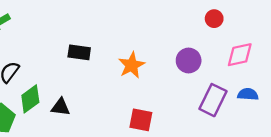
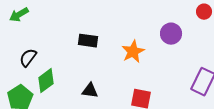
purple circle: (189, 61) -> (171, 34), moved
black triangle: (61, 107) -> (90, 91), moved

